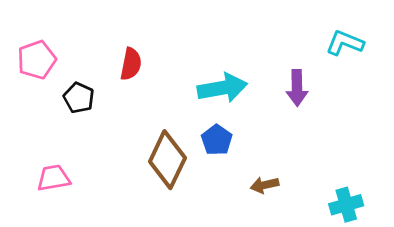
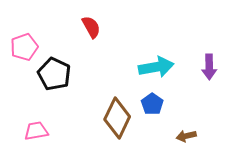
red semicircle: (131, 64) -> (91, 27), moved, turned -40
black pentagon: (79, 98) -> (54, 74), size x1.5

